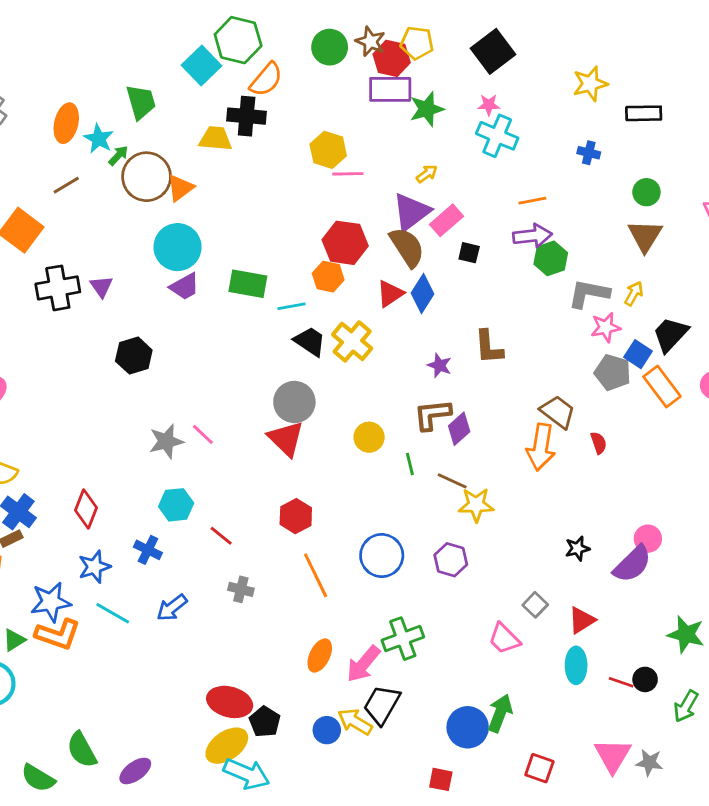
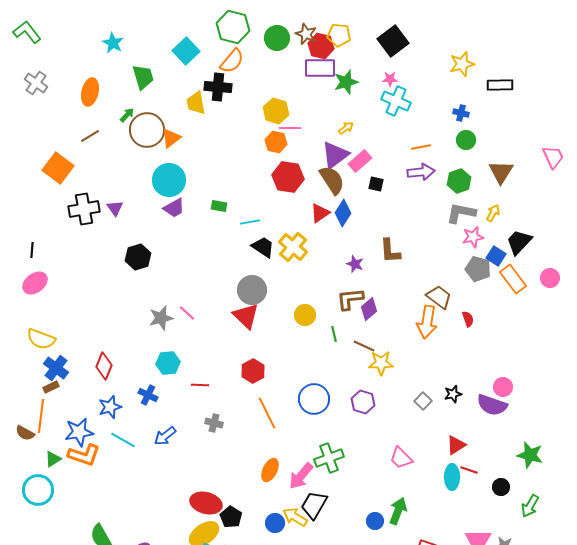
green hexagon: (238, 40) -> (233, 27), moved
cyan star: (99, 139) -> (113, 43), moved
yellow trapezoid: (216, 139) -> (196, 103), turned -105
green circle: (646, 192) -> (466, 140), moved
green hexagon: (551, 258) -> (459, 181), moved
orange hexagon: (328, 277) -> (276, 142), moved
green rectangle: (248, 284) -> (219, 206), size x0.6
red line: (221, 536) -> (200, 385), turned -36
purple semicircle: (632, 564) -> (492, 405), turned 64
gray square: (535, 605) -> (423, 401), moved
red line: (621, 682) -> (469, 470), moved
blue circle: (468, 727) -> (375, 521), size x0.6

